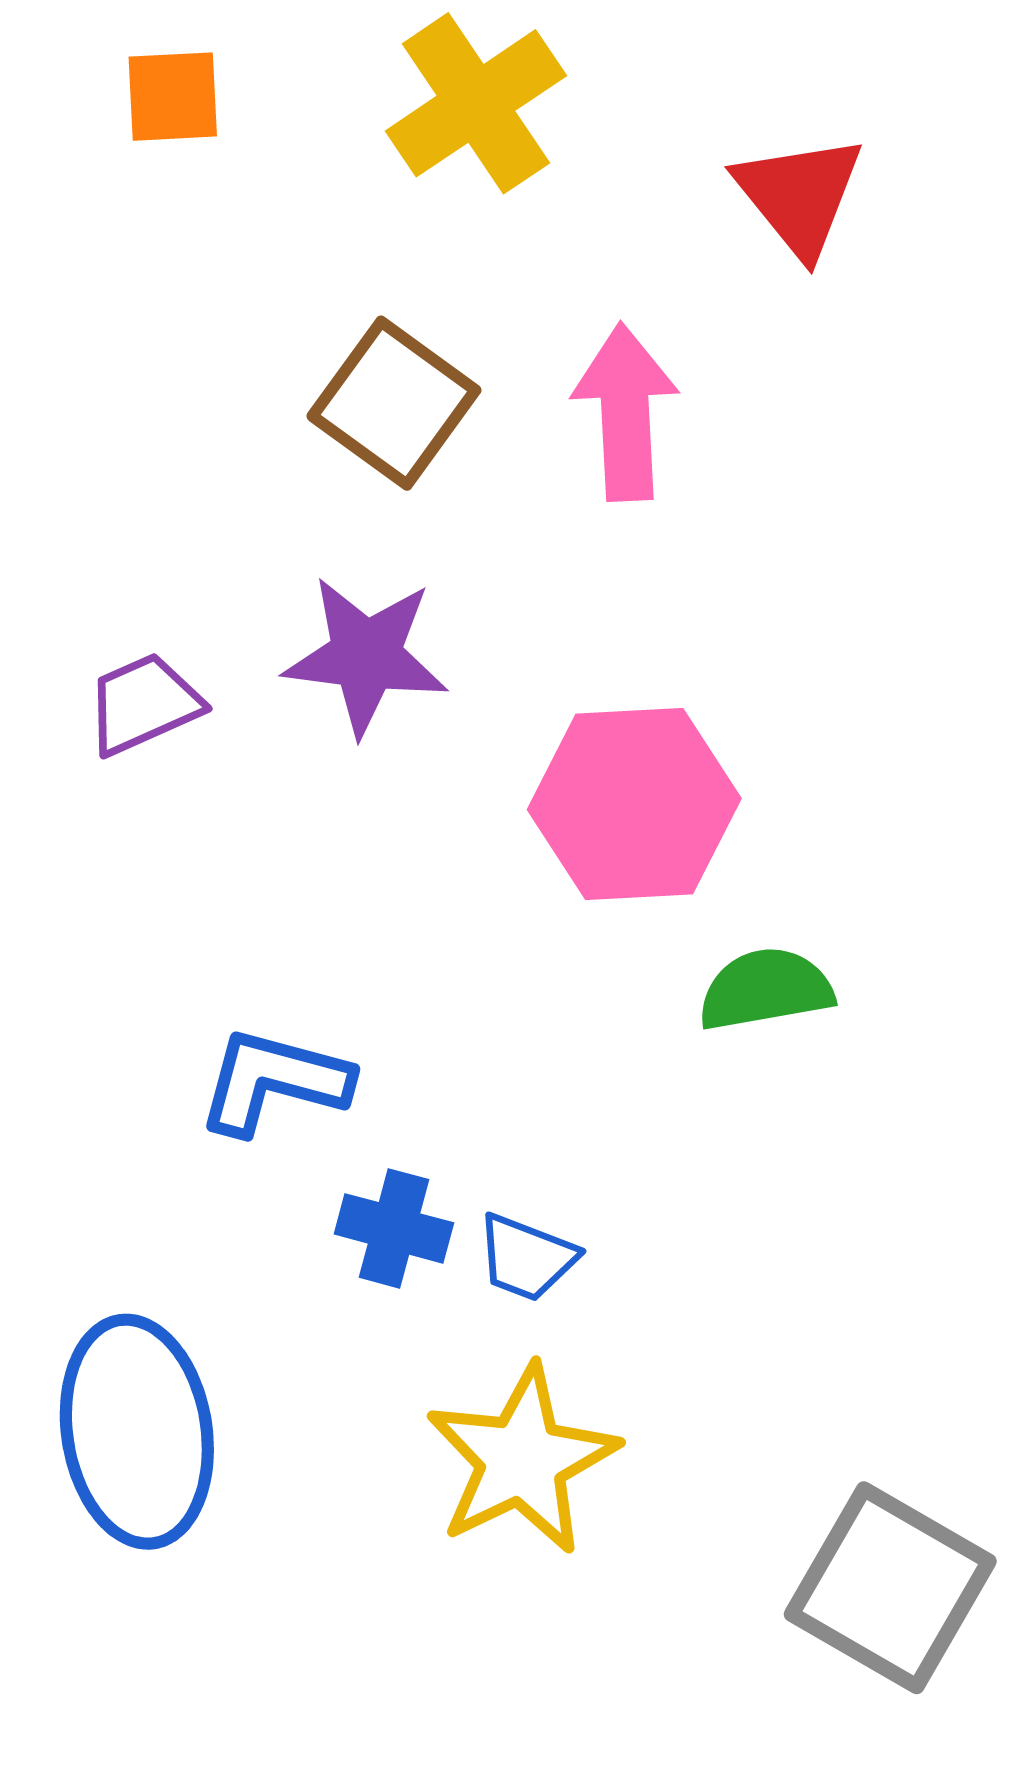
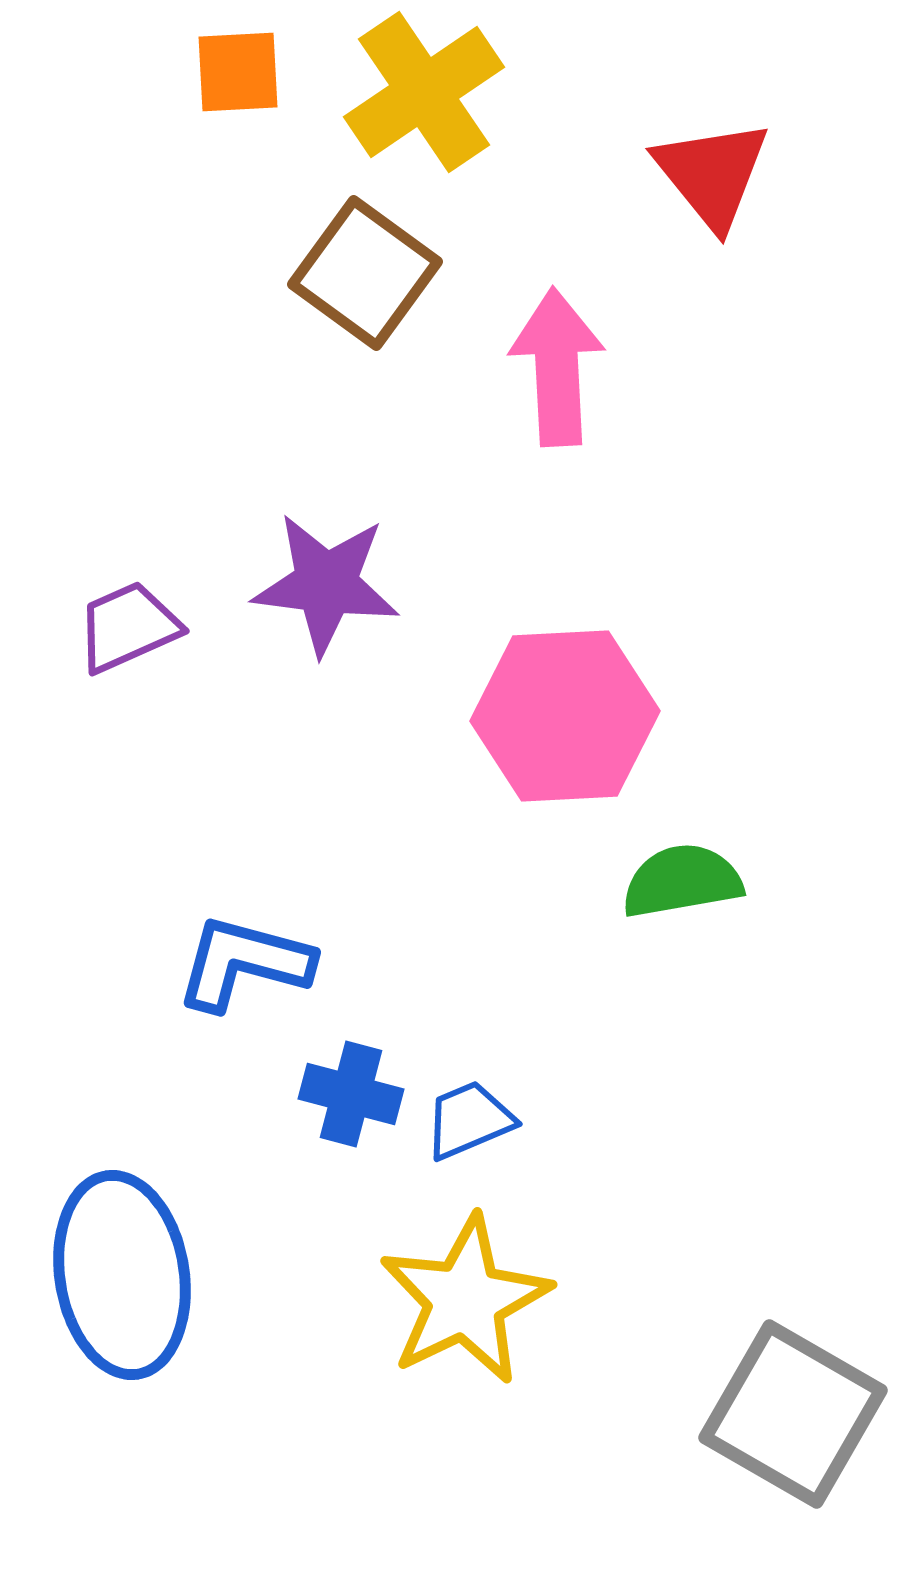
orange square: (173, 97) -> (238, 72), moved
brown square: (394, 403) -> (365, 273), moved
blue trapezoid: (526, 1258) -> (469, 1120), turned 136

